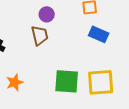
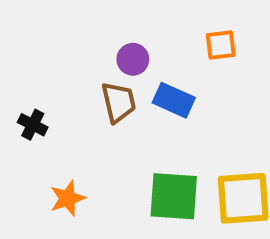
blue rectangle: (99, 34) -> (174, 100), moved

